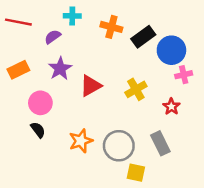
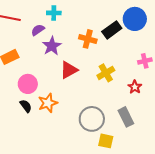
orange cross: (111, 27) -> (88, 39), moved
blue circle: (171, 50) -> (135, 19), moved
purple star: (60, 69) -> (52, 46), moved
orange star: (81, 141) -> (48, 103), moved

